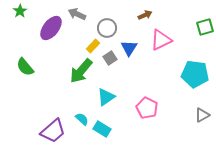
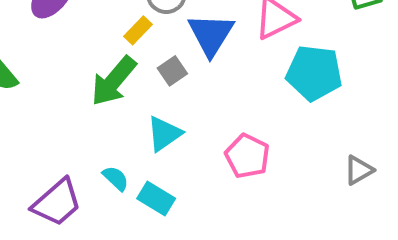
blue triangle: (129, 48) -> (211, 34), size x1.4
gray square: (110, 58) -> (172, 71), moved
cyan pentagon: (195, 74) -> (314, 73), moved

